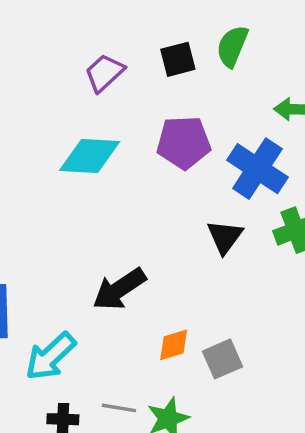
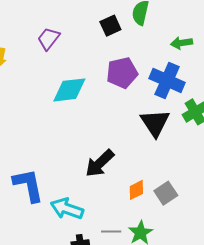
purple trapezoid: (105, 73) -> (48, 39), moved
black triangle: (225, 237) -> (155, 123), size x1.4
cyan arrow: (50, 356) -> (67, 209), turned 72

